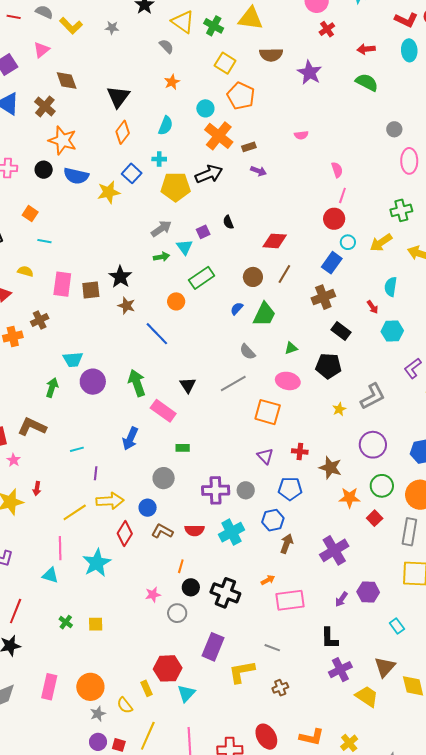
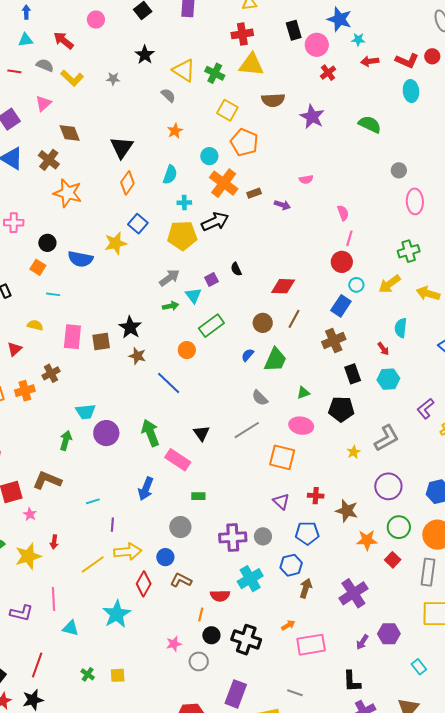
red arrow: (366, 49) -> (370, 61), moved
cyan cross: (159, 159) -> (184, 203), moved
black circle: (44, 170) -> (47, 243), moved
purple arrow: (258, 171) -> (282, 205), moved
blue semicircle: (76, 176) -> (80, 259), moved
black rectangle: (341, 331) -> (353, 374), turned 36
cyan hexagon: (392, 331) -> (388, 379), moved
red semicircle: (194, 530) -> (220, 596), moved
pink line: (60, 548) -> (53, 599), moved

